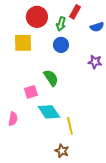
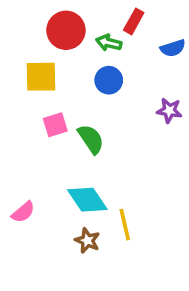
green arrow: (61, 24) -> (109, 43), turned 88
pink square: (31, 92) -> (55, 125), moved
pink semicircle: (13, 119) -> (23, 212), turned 40
brown star: (62, 151) -> (87, 241), moved

